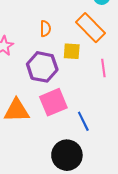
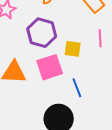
yellow square: (72, 51) -> (73, 49), moved

